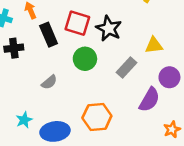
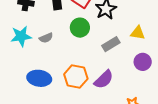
purple semicircle: (149, 100) -> (104, 79), moved
cyan star: (24, 120) -> (21, 36), moved, size x1.5

